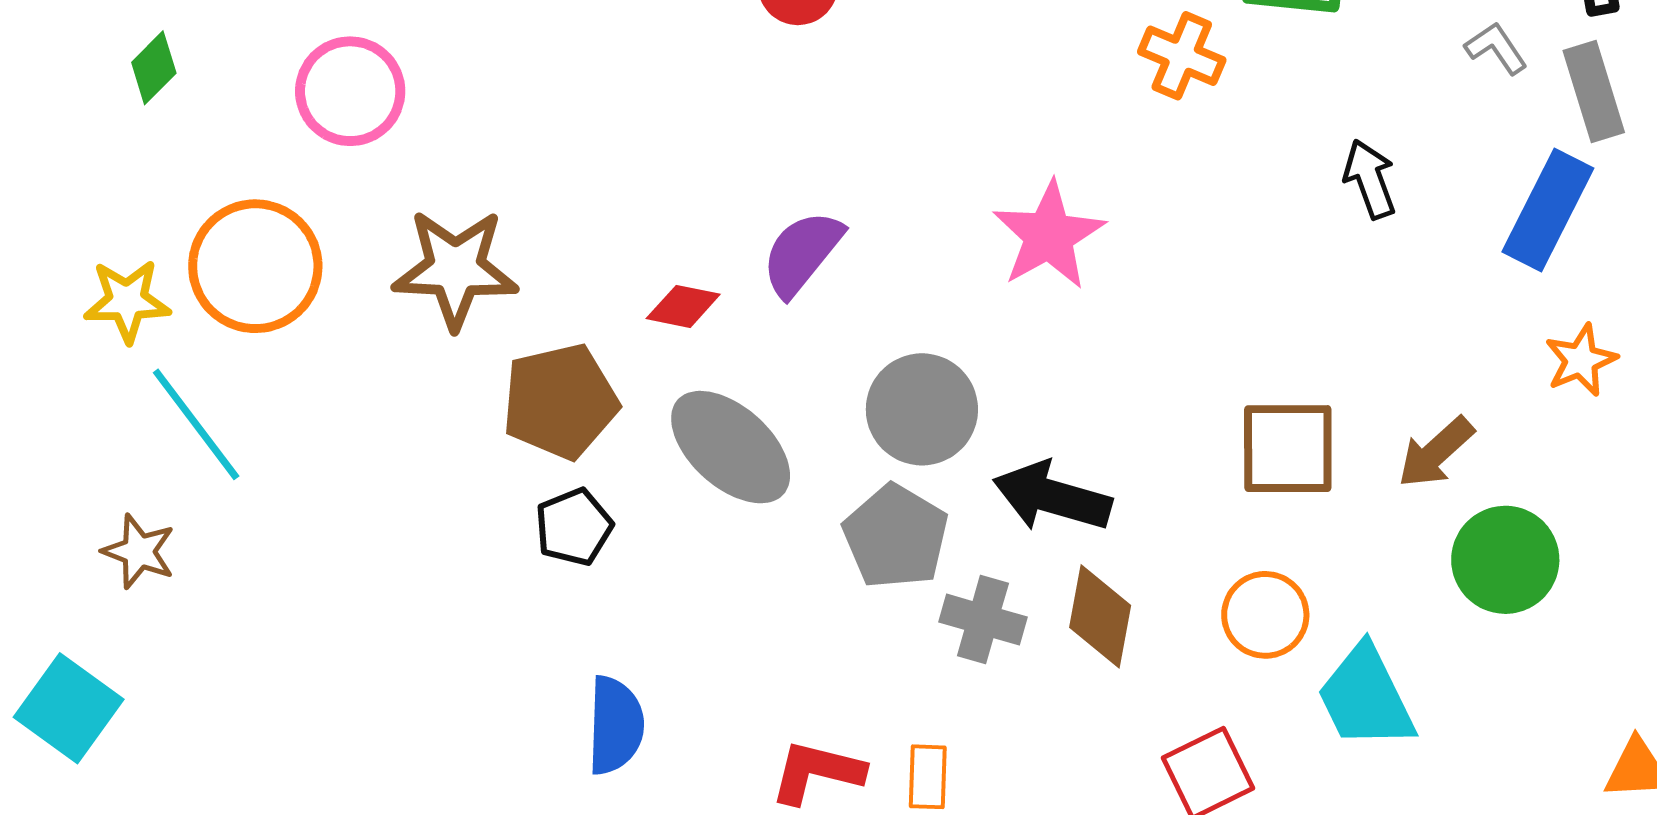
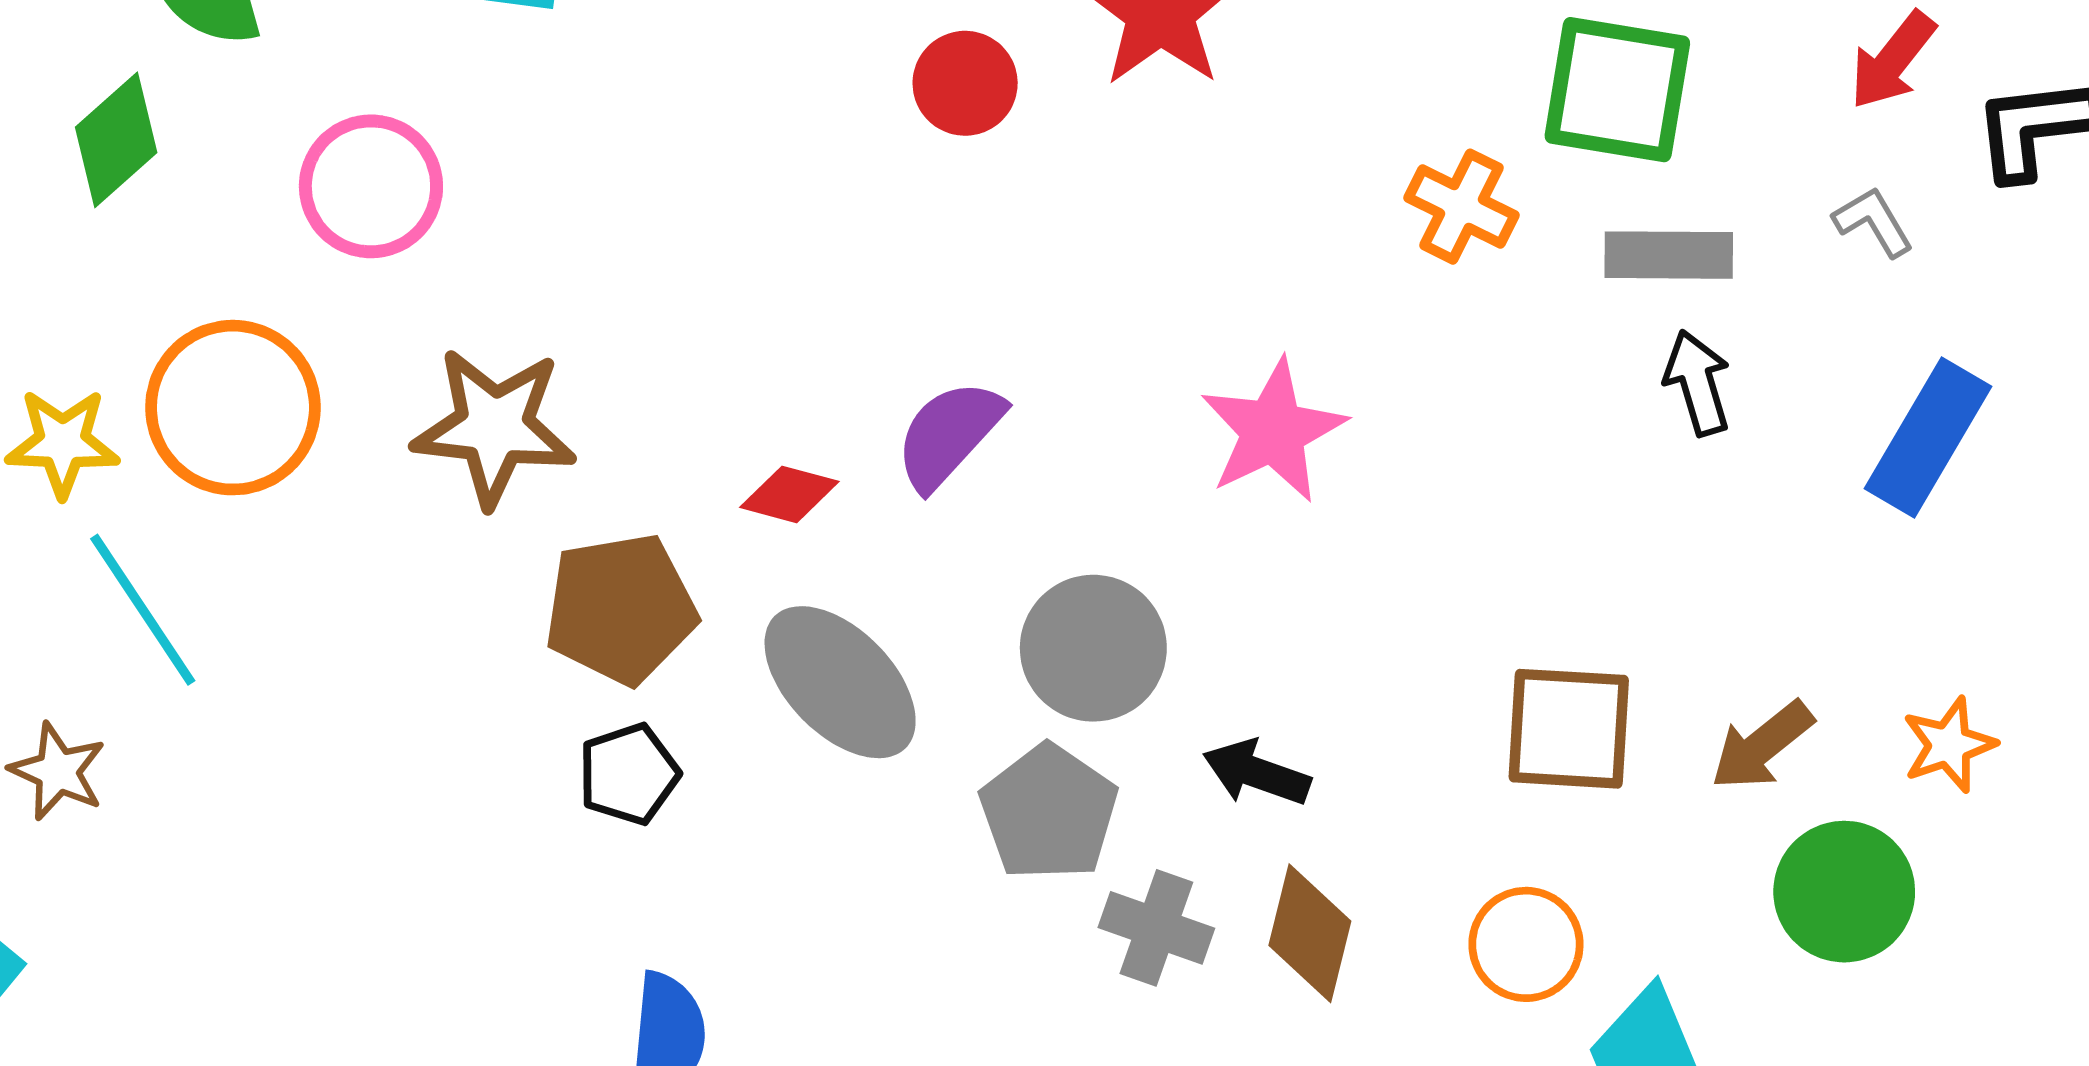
green diamond: (154, 68) -> (116, 140), size x1.4
gray rectangle: (1594, 91) -> (1669, 255), moved, turned -76
orange star: (1581, 360) -> (1949, 745), moved
black arrow: (1052, 497) -> (1257, 773), size x0.7

